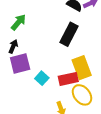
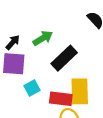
green arrow: (18, 22) -> (43, 38), moved
black rectangle: (69, 34) -> (64, 58), moved

